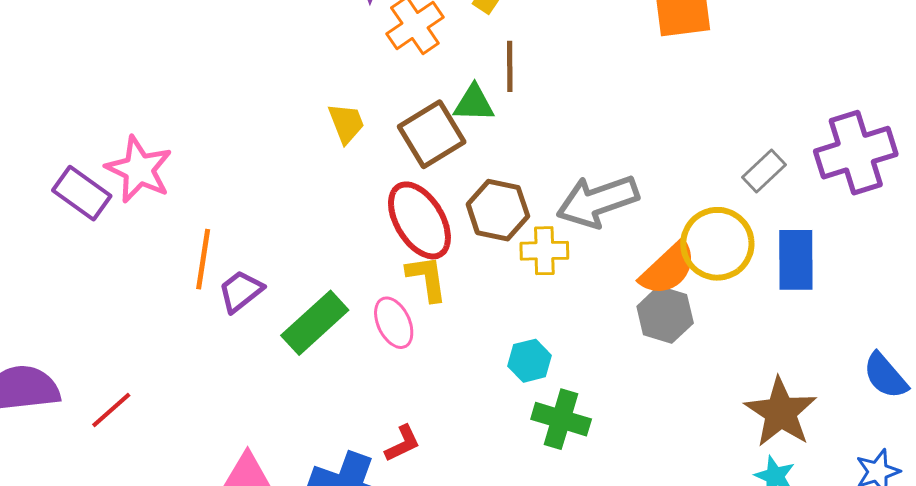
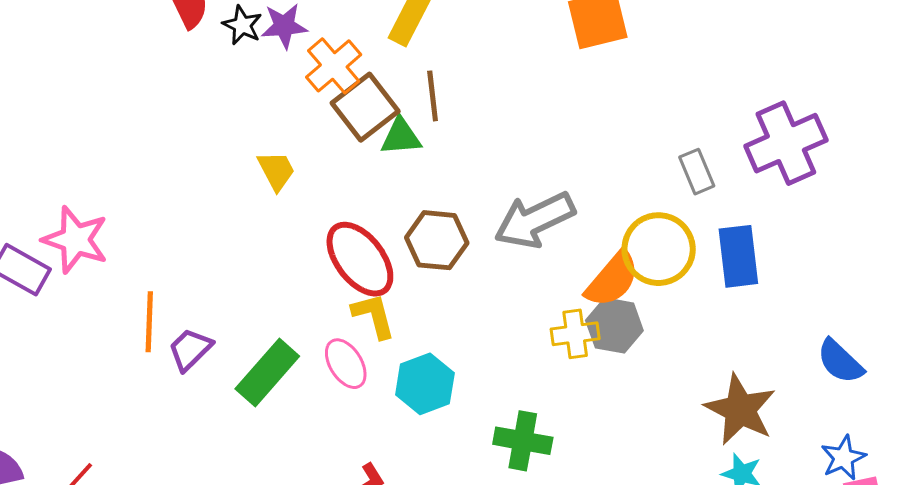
brown square: (432, 134) -> (365, 107), moved
gray rectangle: (764, 171) -> (697, 172), turned -63
yellow cross: (544, 251) -> (575, 334), moved
cyan hexagon: (530, 361) -> (425, 384), moved, size x1.4

